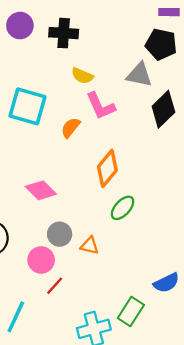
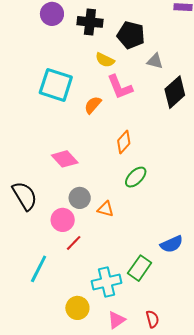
black pentagon: (161, 44) -> (131, 35), moved
gray triangle: (139, 75) -> (155, 61), size x0.7
orange diamond: (107, 168) -> (124, 142), size x0.7

